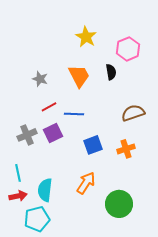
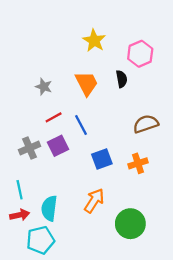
blue line: (74, 114) -> (81, 125), turned 60

